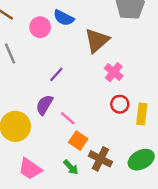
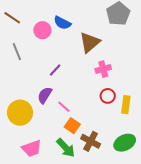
pink cross: (114, 72) -> (103, 69), turned 35
green arrow: (71, 167) -> (66, 148), size x1.5
pink trapezoid: (30, 169) -> (32, 148), turned -55

